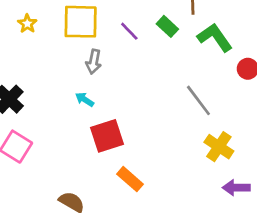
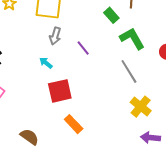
purple line: (129, 31) -> (83, 48), moved
green L-shape: (215, 37) -> (132, 38), moved

